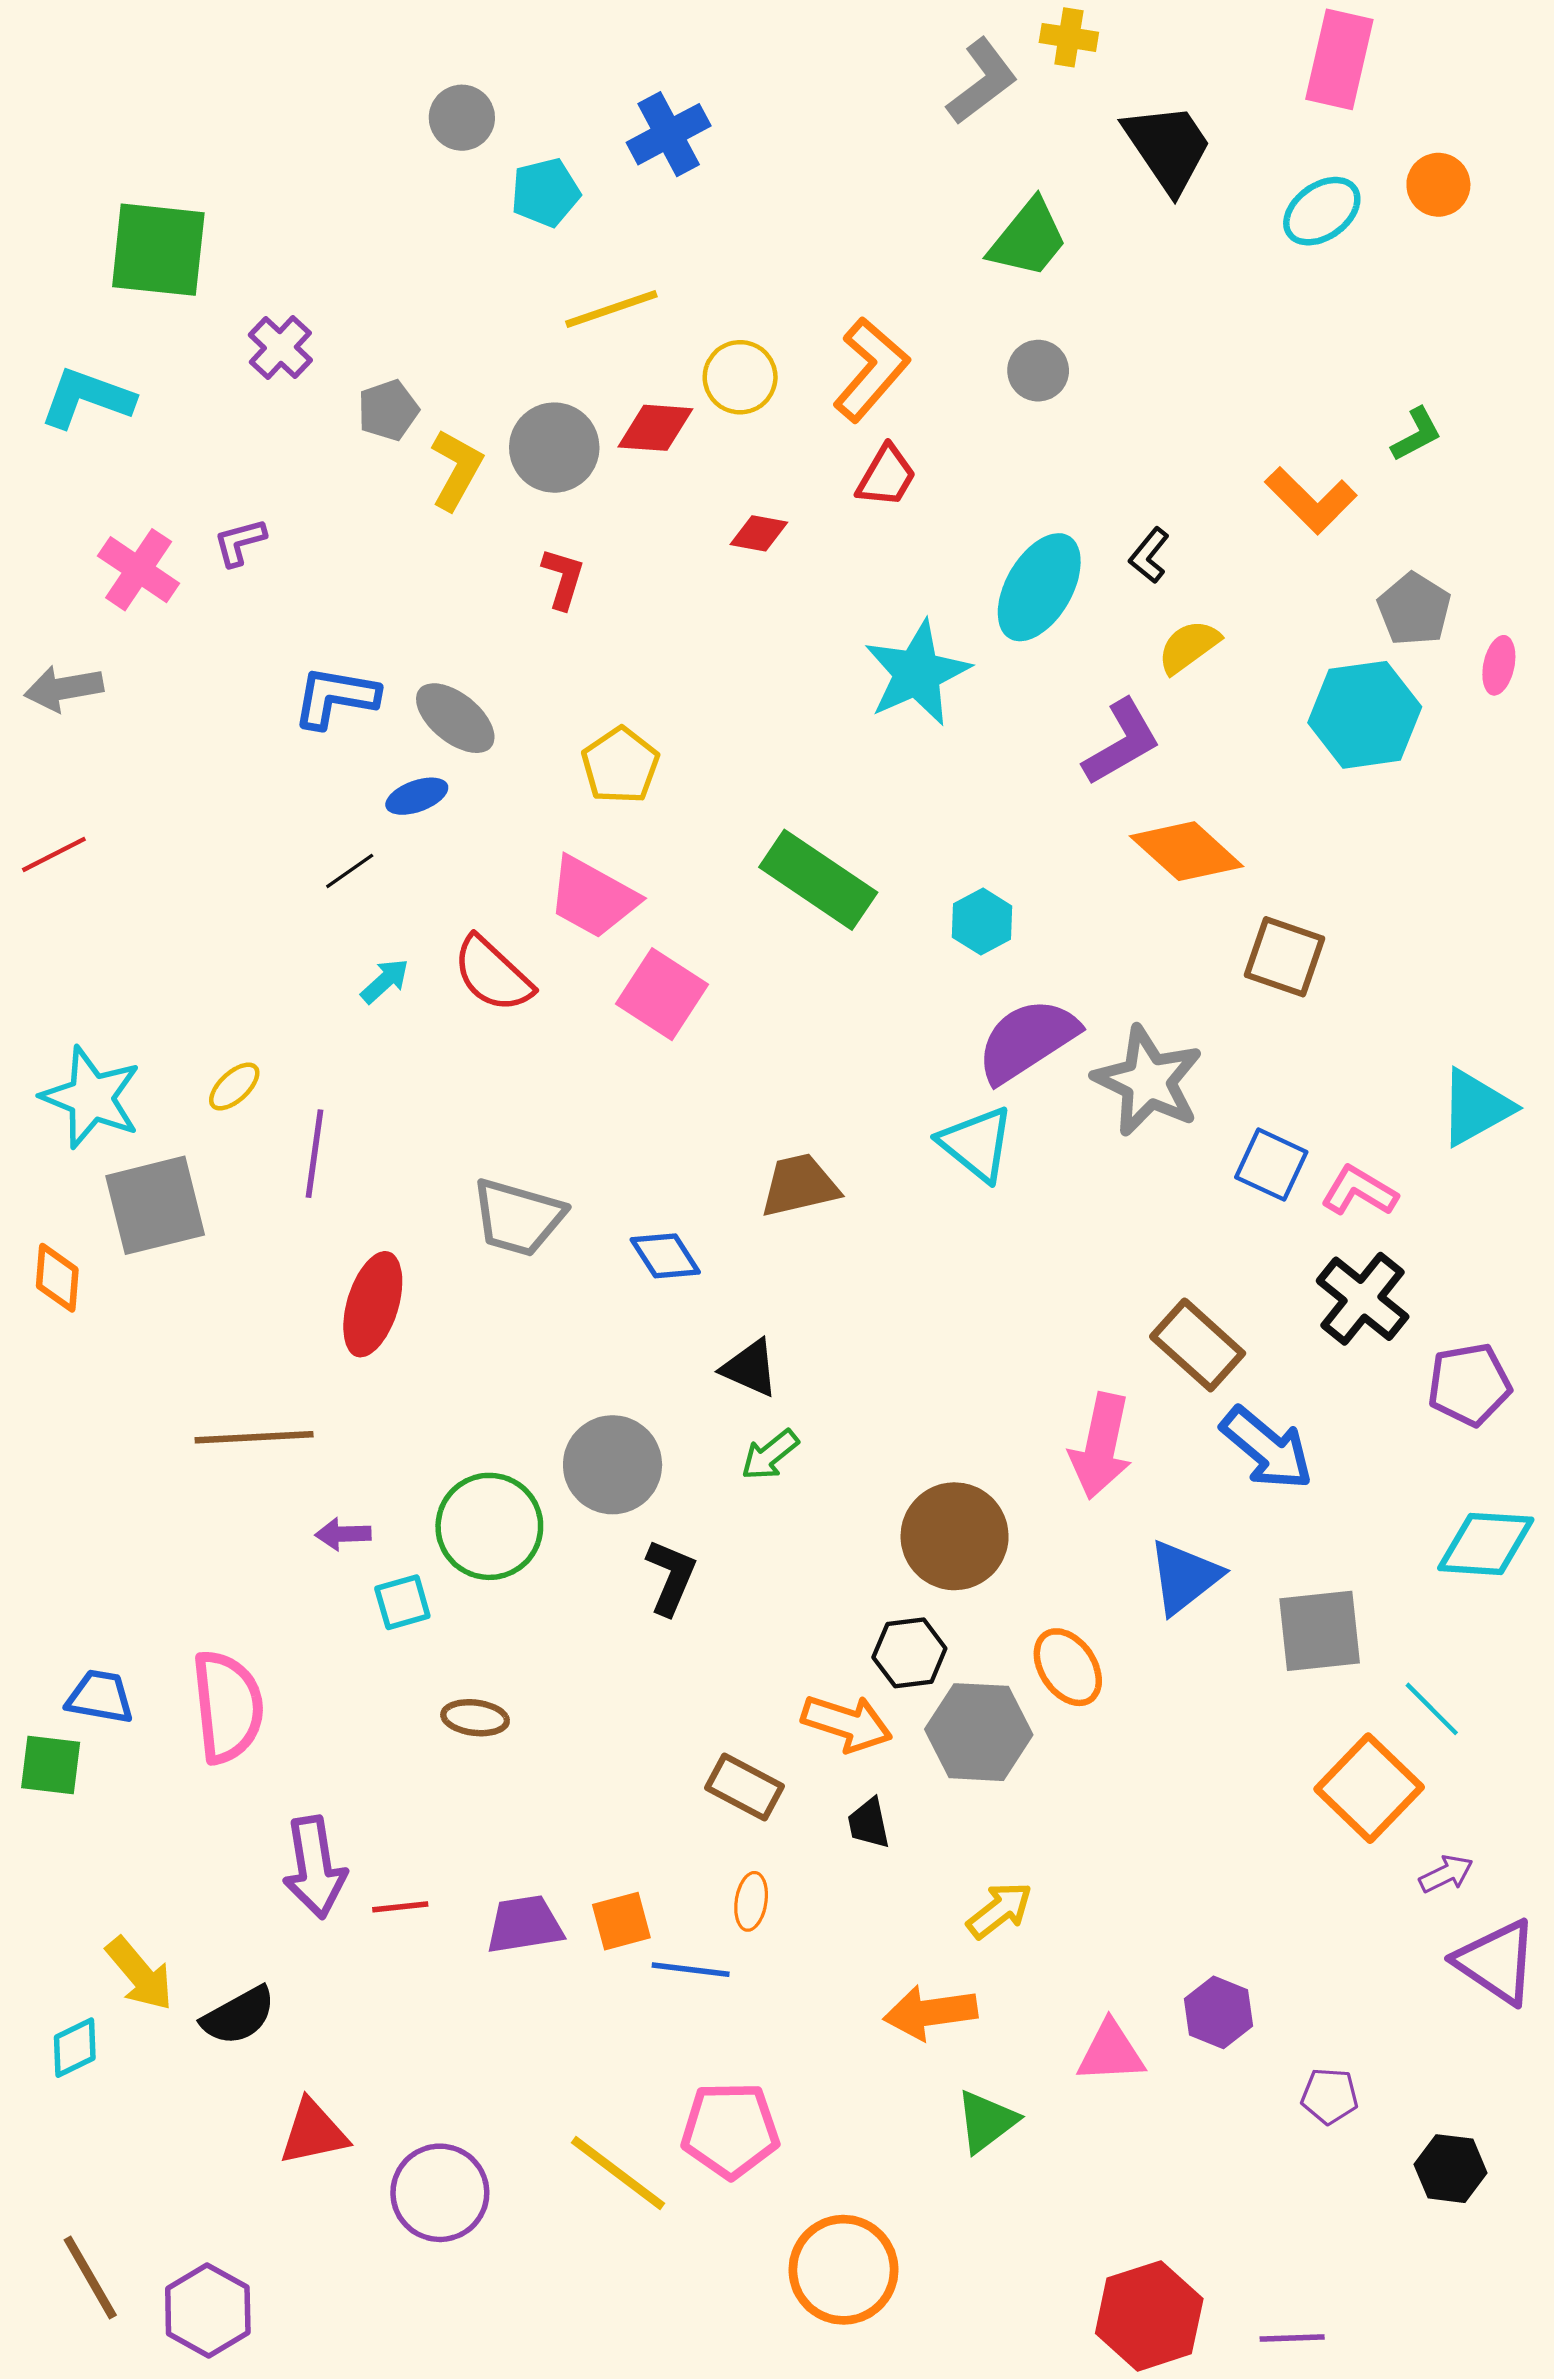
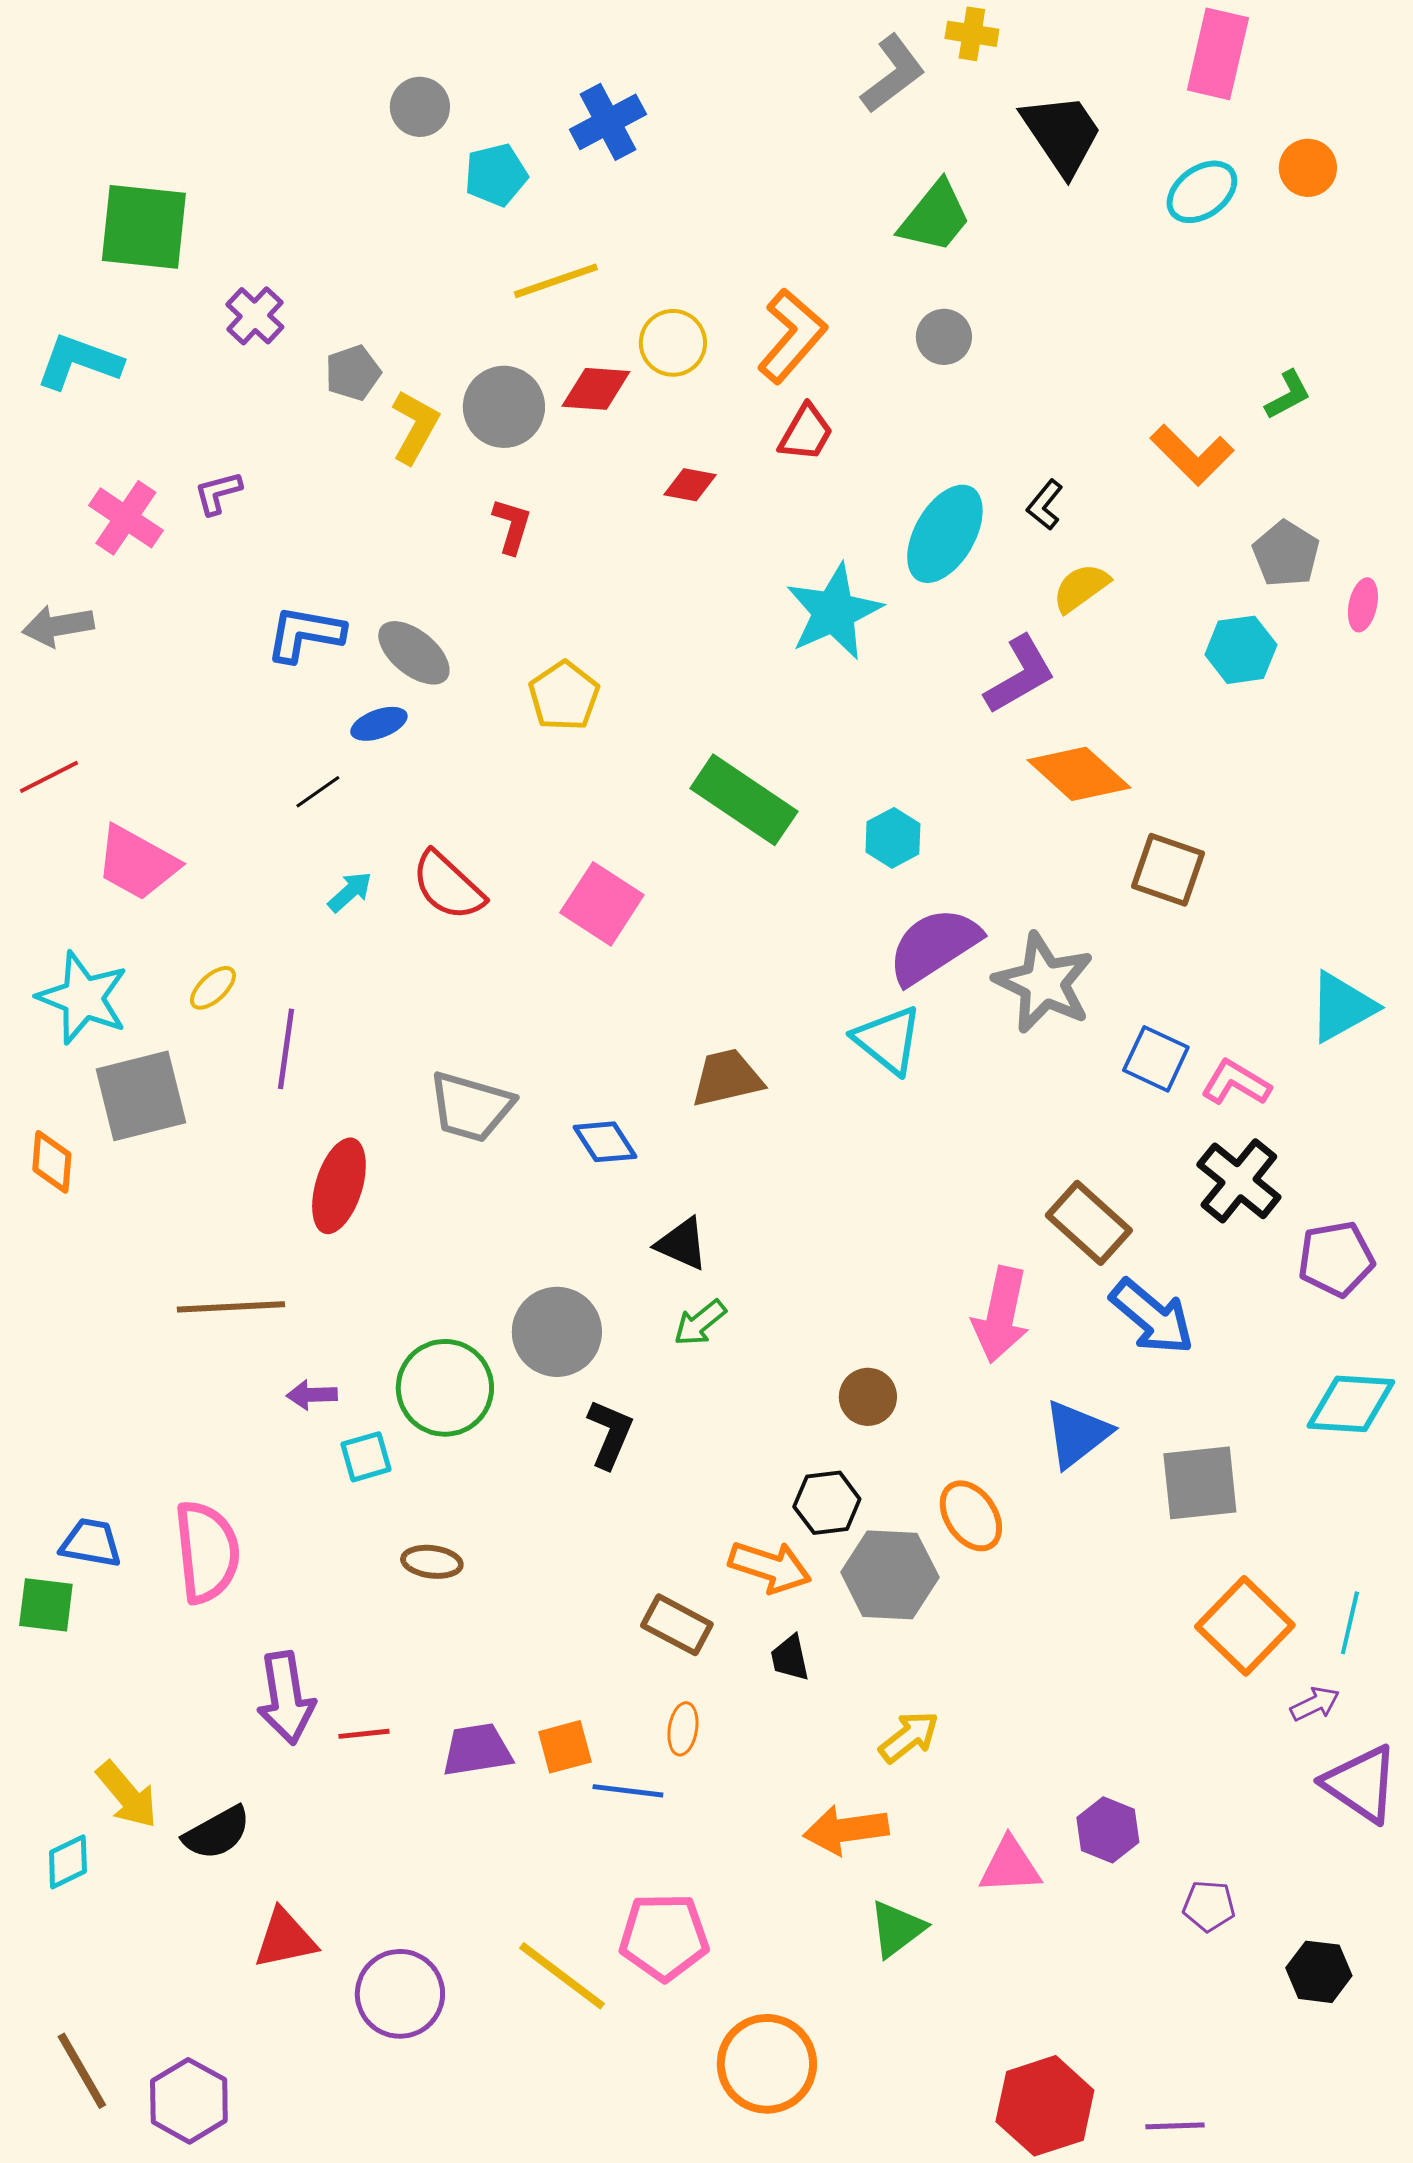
cyan hexagon: (1365, 715) -> (1241, 650), size x0.7
pink trapezoid: (593, 897) -> (137, 863), moved
brown circle: (955, 1536) -> (868, 1397), size x0.6
cyan line: (1432, 1709) -> (1350, 1623), moved, turned 58

